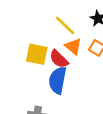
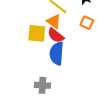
orange triangle: (73, 46) -> (54, 21), moved

